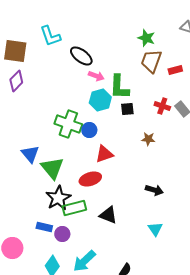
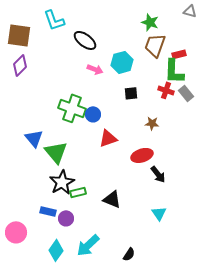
pink arrow: (96, 76) -> (95, 69), moved
green L-shape: (119, 87) -> (174, 71), moved
cyan hexagon: (100, 100) -> (122, 62), moved
red ellipse: (90, 179) -> (142, 155), moved
black arrow: (154, 190) -> (158, 174), turned 36
green rectangle: (74, 208) -> (78, 192), size x0.7

